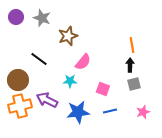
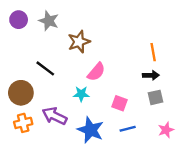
black arrow: (130, 65) -> (151, 75), turned 88
orange cross: (20, 106) -> (23, 123), size x0.7
blue star: (78, 112) -> (91, 130), turned 30

